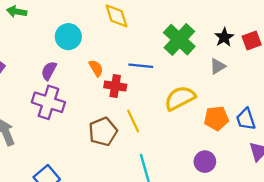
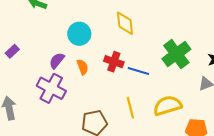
orange semicircle: (96, 68) -> (82, 67), moved
red cross: (115, 86) -> (114, 62), moved
yellow line: (133, 121) -> (130, 108), moved

